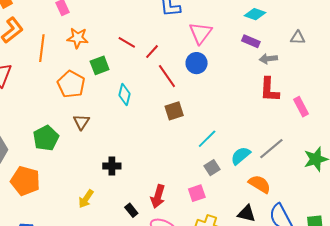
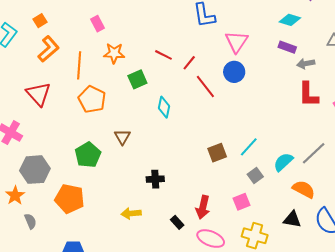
orange pentagon: (71, 84) -> (92, 99), moved
brown square: (174, 111) -> (217, 153), moved
yellow arrow: (86, 199) -> (131, 213), turned 54

